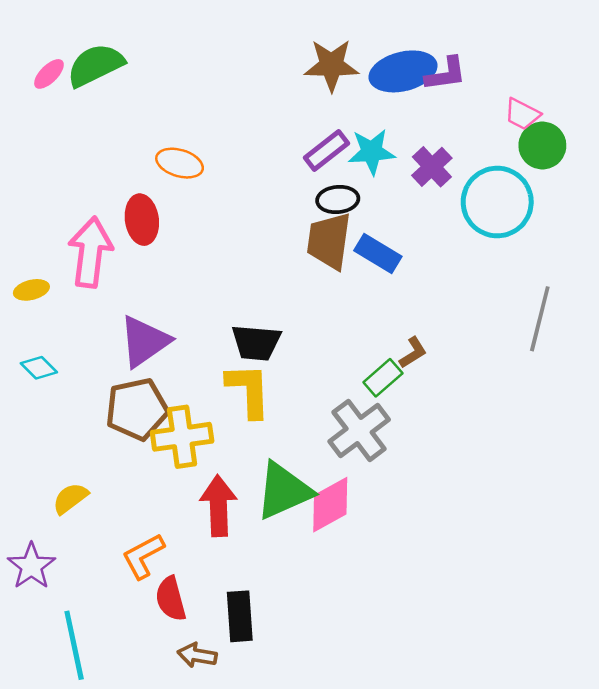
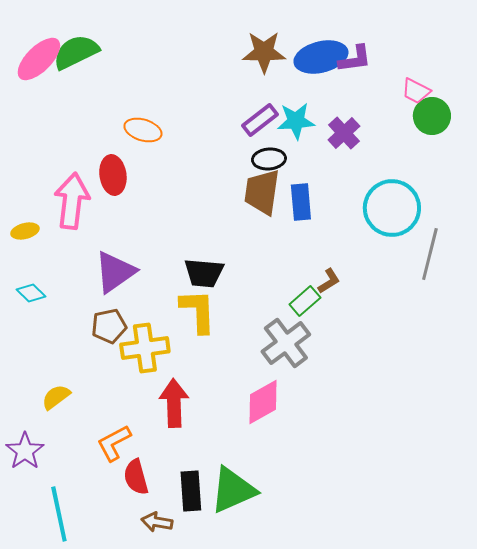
pink ellipse: (49, 74) -> (39, 59), size x1.8
cyan circle: (497, 202) -> (392, 208), moved
blue rectangle: (378, 253) -> (301, 202), turned 54
brown pentagon: (137, 409) -> (109, 326), size x0.7
green triangle: (284, 491) -> (233, 490), moved

